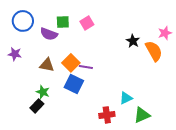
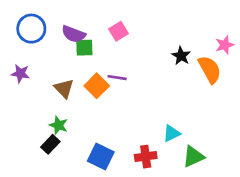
green square: (63, 22) -> (84, 48), moved
purple semicircle: (49, 34) -> (74, 34), moved
brown triangle: (47, 65) -> (64, 88), turned 35
purple line: (86, 67) -> (117, 78), moved
blue square: (74, 84) -> (101, 157), moved

